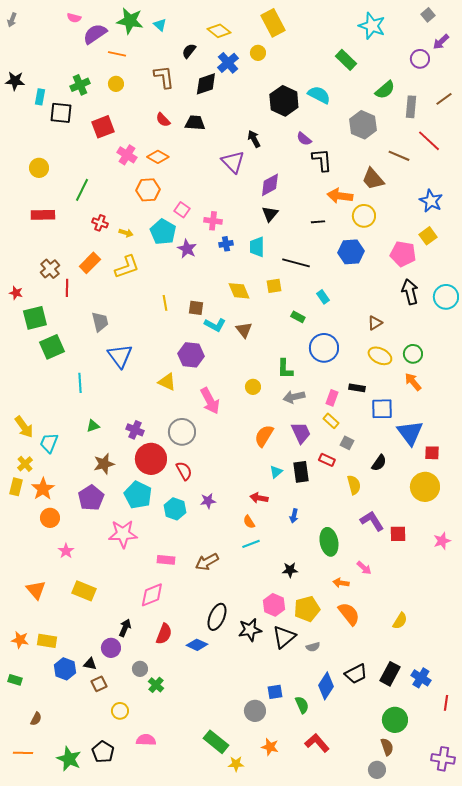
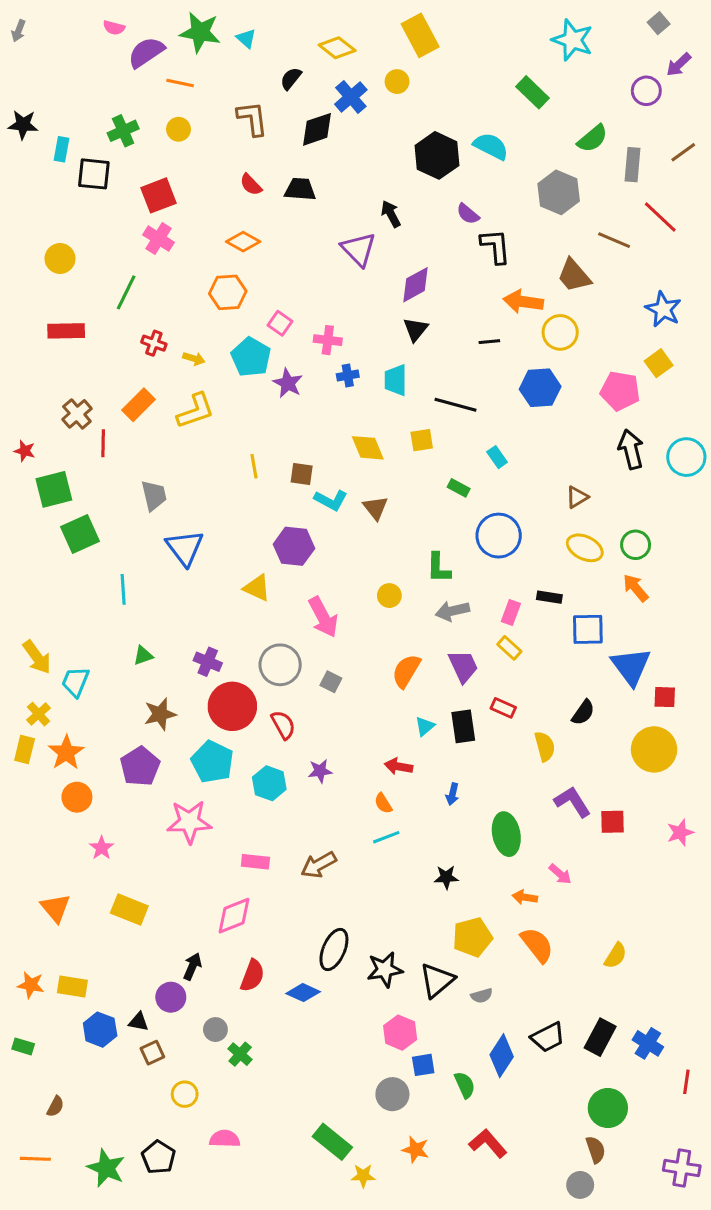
pink cross: (127, 155) -> (159, 239), moved
gray square: (347, 443) -> (331, 682), moved
pink hexagon: (274, 605) -> (400, 1033), moved

